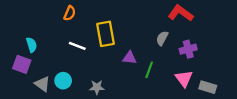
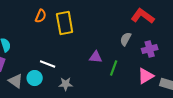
yellow rectangle: (106, 34) -> (65, 23), moved
white line: (77, 46) -> (48, 64), moved
pink triangle: (184, 79) -> (146, 76), turned 36

